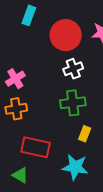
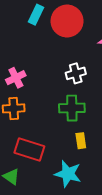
red circle: (66, 35) -> (67, 21), moved
yellow rectangle: (85, 134) -> (81, 141), turned -35

